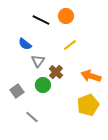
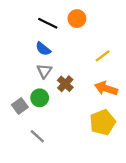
blue semicircle: (25, 44) -> (43, 49), moved
yellow line: (70, 45) -> (103, 56), moved
green circle: (43, 85) -> (40, 98), moved

